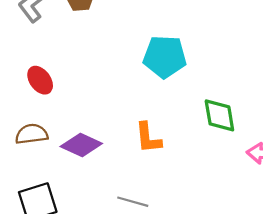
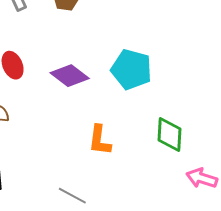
purple diamond: (81, 145) -> (70, 76), moved

